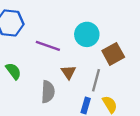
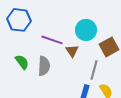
brown triangle: (68, 72) -> (72, 51), moved
gray semicircle: (48, 92) -> (44, 66), moved

